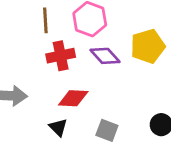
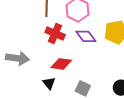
red cross: (61, 56) -> (55, 33), turned 30

